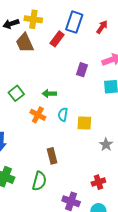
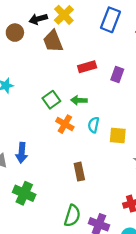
yellow cross: (33, 19) -> (64, 15), turned 36
red rectangle: (57, 39) -> (87, 67), moved, turned 35
green square: (16, 93) -> (51, 100), moved
green semicircle: (39, 181) -> (72, 216), moved

